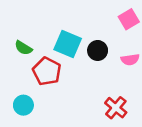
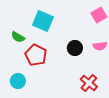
cyan square: (68, 44) -> (43, 21), moved
black circle: (98, 50) -> (75, 48), moved

